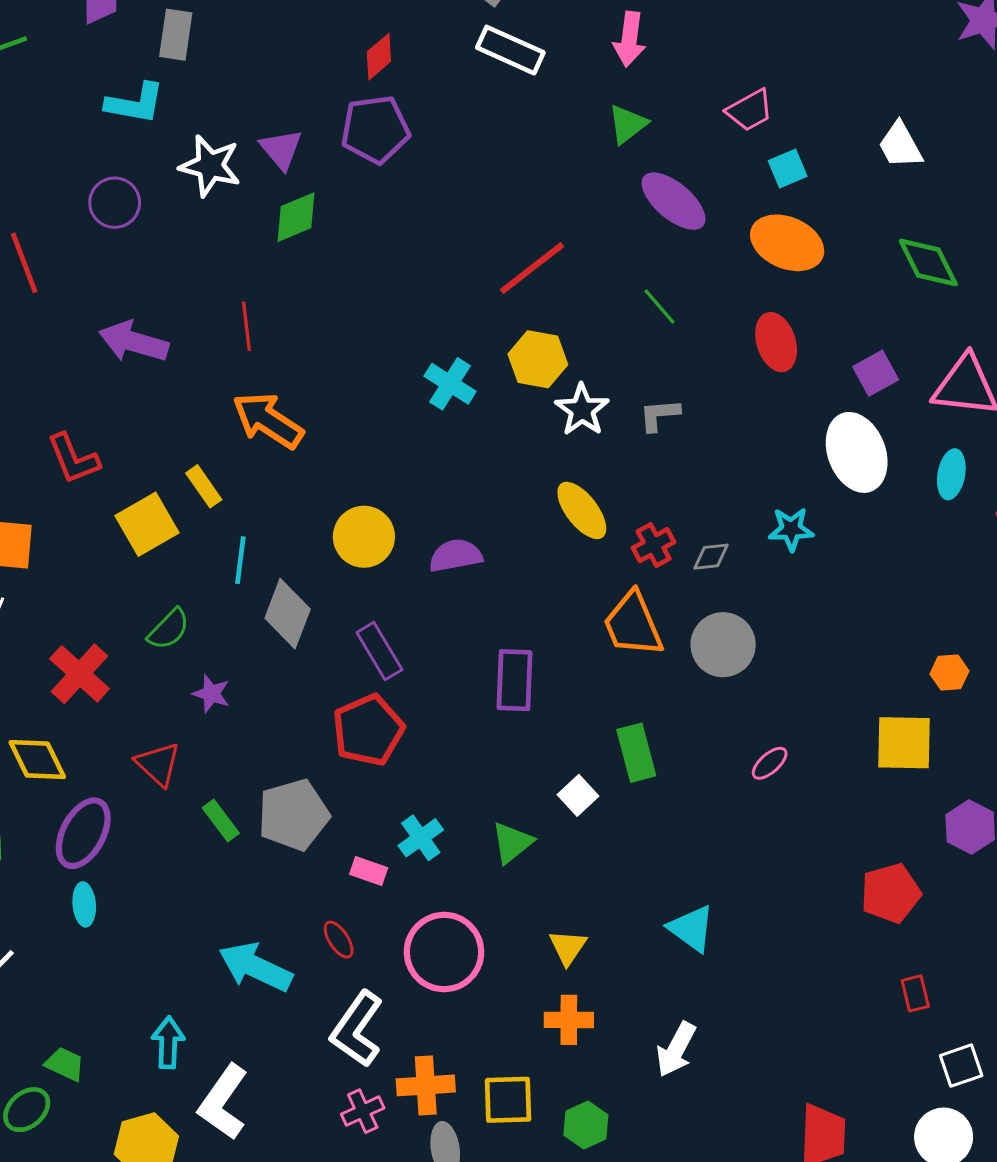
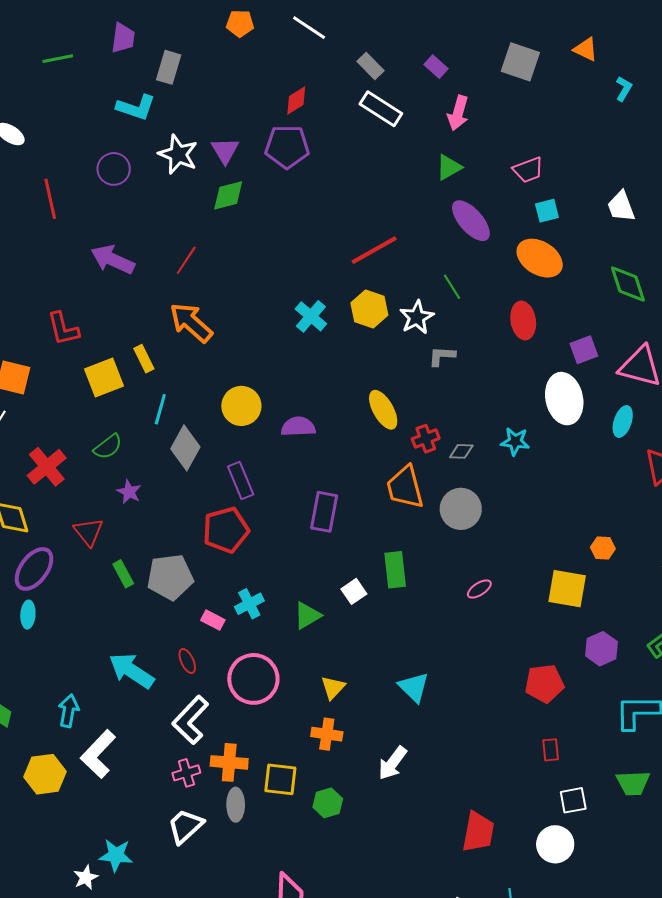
red line: (246, 326) -> (186, 260), turned 32
white star: (582, 410) -> (417, 317), moved

